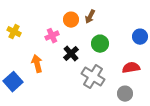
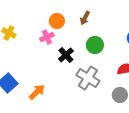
orange circle: (71, 20) -> (57, 21), moved
orange arrow: (37, 64) -> (37, 92), moved, turned 60

